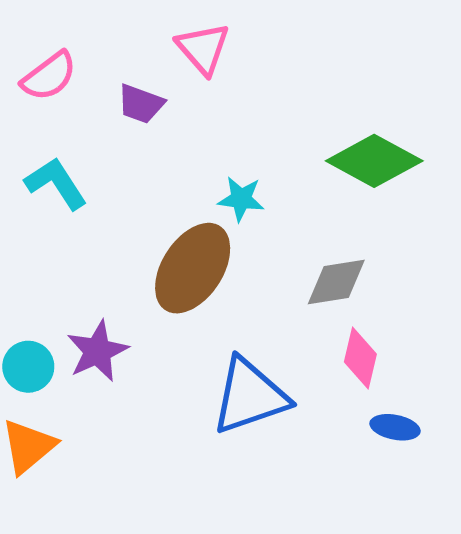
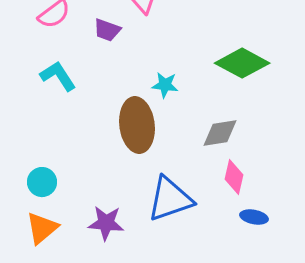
brown ellipse: (193, 268) -> (137, 125), turned -40
purple star: (97, 351) -> (106, 223), moved, turned 30

